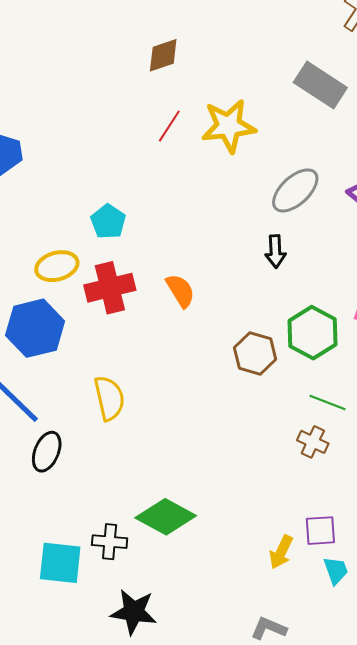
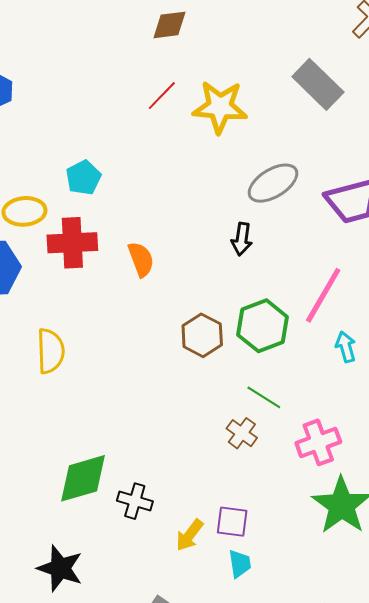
green diamond: (166, 517) -> (83, 478), turned -56
black cross: (110, 542) -> (135, 501), moved
black star: (134, 612) -> (60, 568), moved

